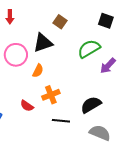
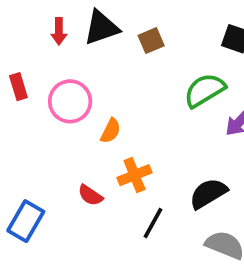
brown square: (60, 22) -> (151, 41), turned 32
black triangle: (43, 43) -> (101, 28), moved
black line: (61, 121) -> (153, 223), turned -66

